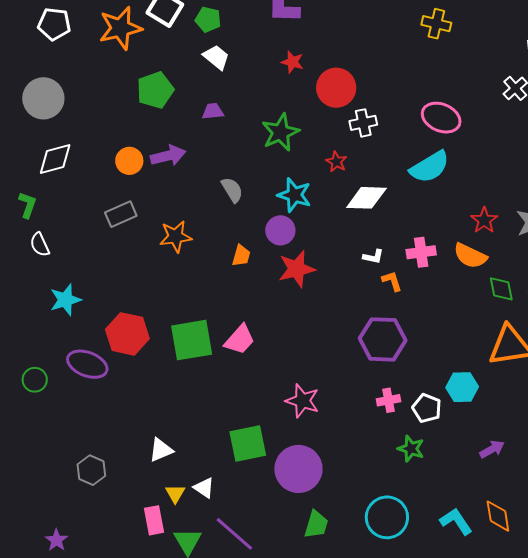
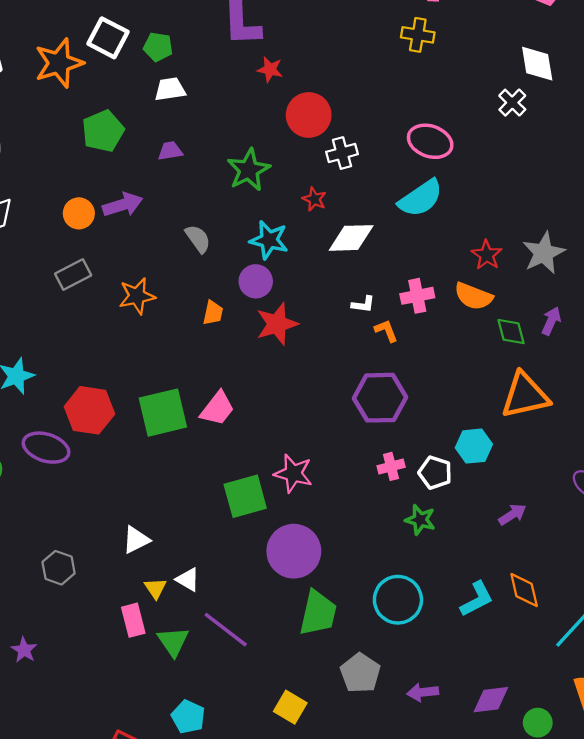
white trapezoid: (216, 57) -> (170, 89), turned -44
red star: (292, 62) -> (270, 69), moved
green square: (248, 443) -> (245, 496), moved
cyan L-shape: (456, 521) -> (477, 599), turned 100
green trapezoid: (316, 524) -> (318, 613), size x1.4

